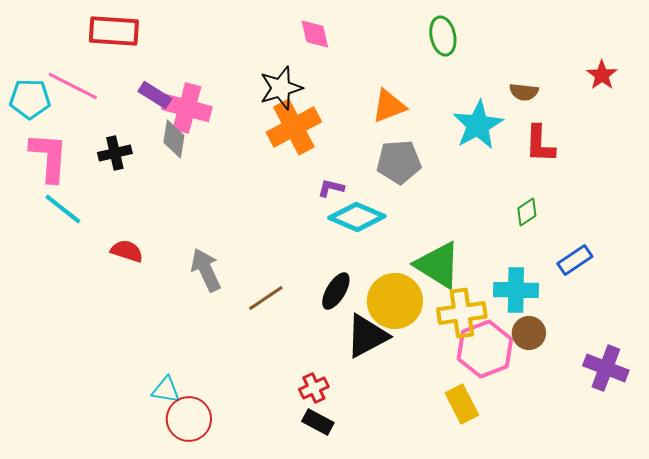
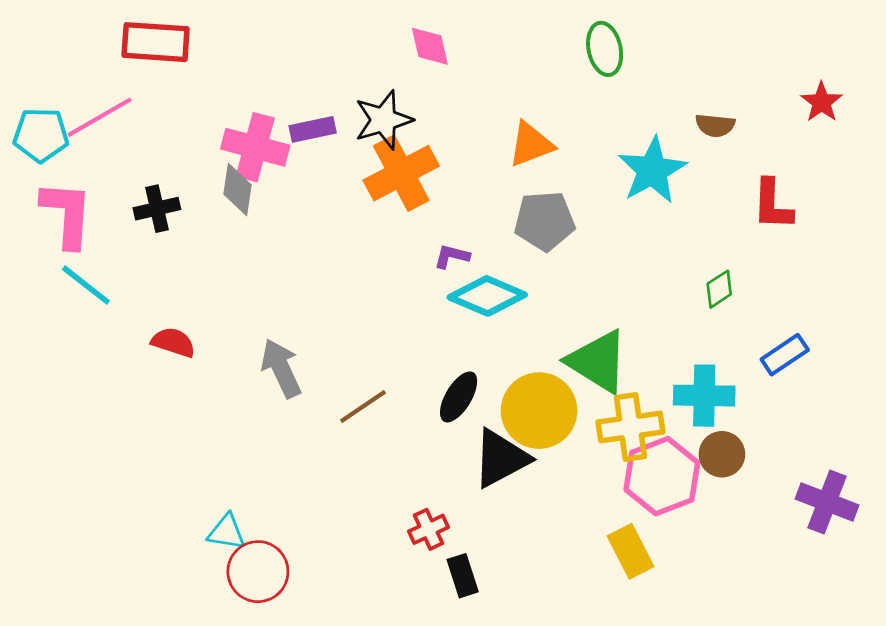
pink line: (73, 86) -> (100, 117), turned -57
purple rectangle: (155, 95) -> (313, 129), moved, turned -44
red L-shape: (540, 144) -> (772, 205), moved
black rectangle: (318, 422) -> (463, 576), moved, turned 44

